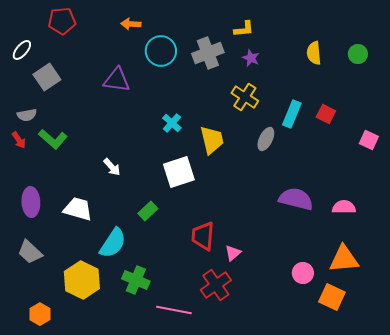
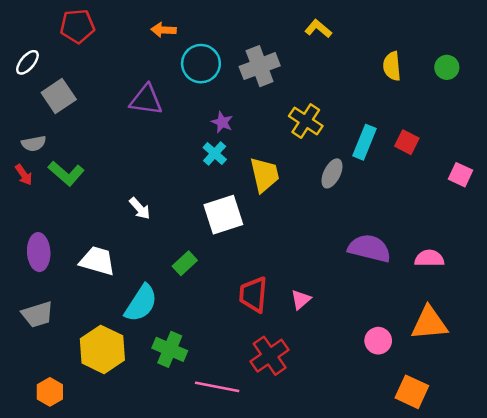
yellow L-shape: (244, 29) -> (318, 29), moved, turned -135
purple star: (251, 58) -> (222, 122), moved
gray trapezoid: (30, 252) -> (37, 314), turned -60
pink triangle: (233, 253) -> (301, 299), moved
orange square: (332, 297) -> (412, 392), moved

